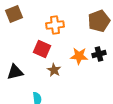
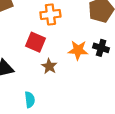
black cross: (99, 54) -> (101, 48), turned 32

